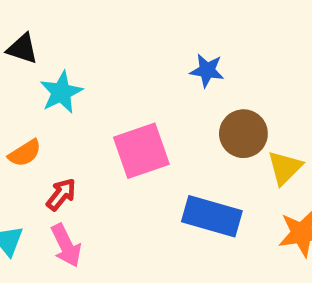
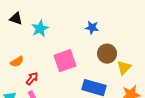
cyan star: (61, 92) -> (40, 29), moved

